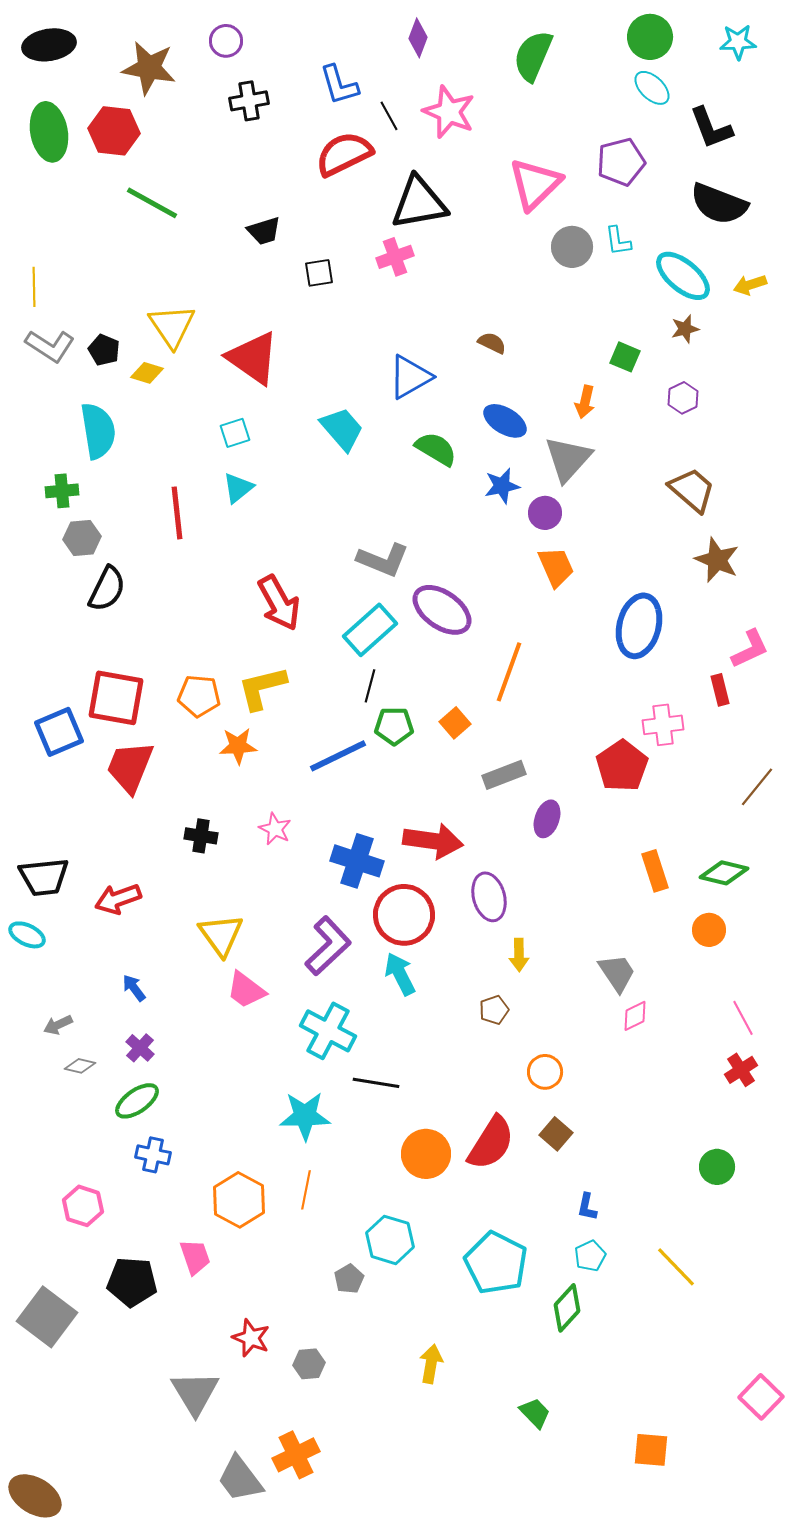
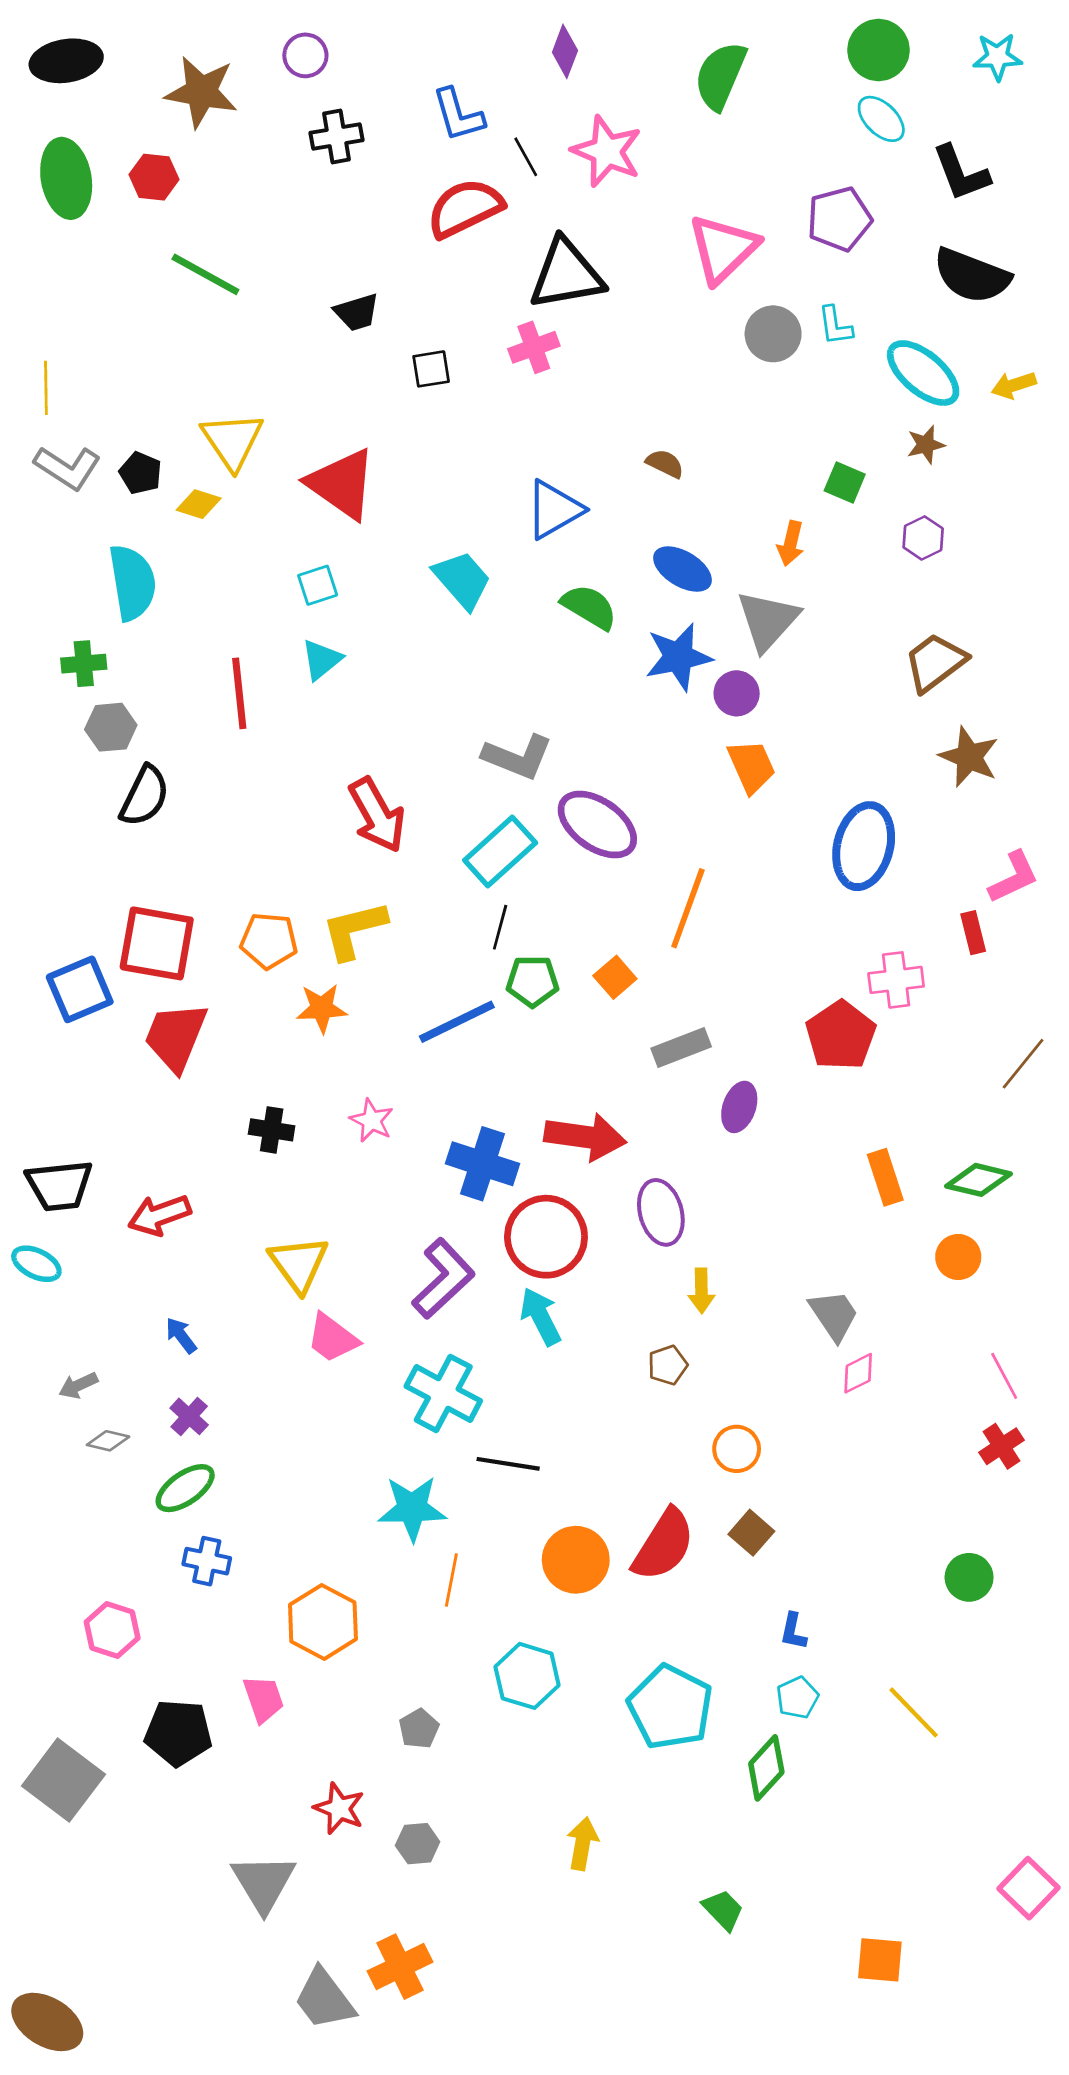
red hexagon: (114, 131) -> (154, 177), size x0.7
blue star: (502, 486) -> (678, 657), size x1.4
brown trapezoid: (692, 490) -> (935, 662), turned -78
orange line: (306, 1190) -> (451, 1580), moved
gray pentagon: (349, 1279) -> (419, 1729), moved

